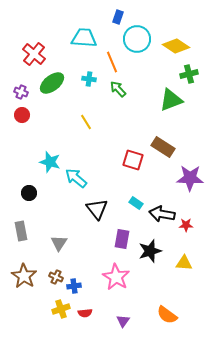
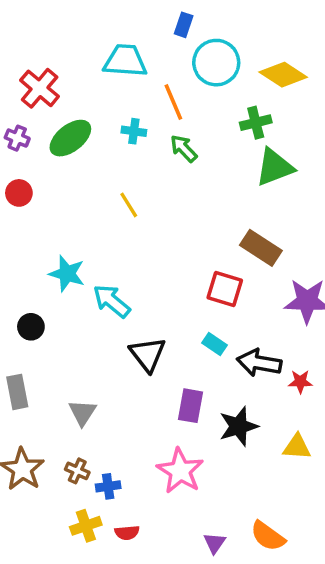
green cross: (189, 74) -> (256, 123), moved
purple cross: (21, 92) -> (17, 138), moved
red square: (133, 160) -> (225, 289), moved
purple triangle: (123, 321) -> (215, 543), moved

